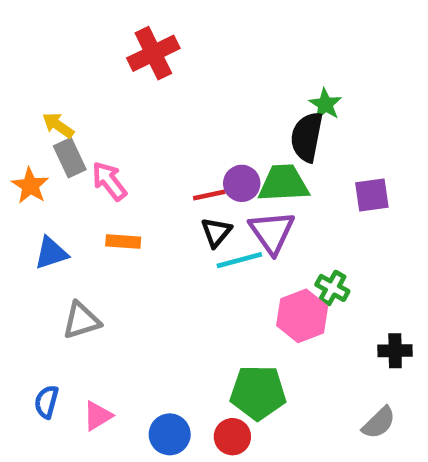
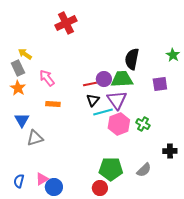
green star: (325, 104) -> (173, 55), moved
gray rectangle: (70, 158) -> (18, 68), moved
orange star: (30, 186) -> (18, 88), moved
blue triangle: (51, 253) -> (22, 120), moved, turned -42
pink hexagon: (302, 316) -> (119, 124), moved
blue semicircle: (46, 402) -> (19, 181), moved
gray semicircle: (379, 423) -> (144, 170), moved
blue circle: (170, 434) -> (54, 187), moved

